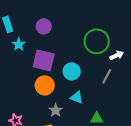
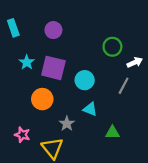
green circle: (97, 41) -> (112, 47), size x0.7
cyan star: (19, 44) -> (27, 62), moved
orange circle: (45, 85) -> (42, 99), moved

